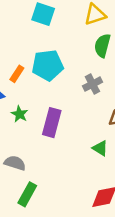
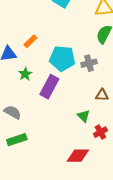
cyan pentagon: (48, 65) -> (62, 58), moved
green rectangle: (27, 194) -> (17, 140), turned 30

